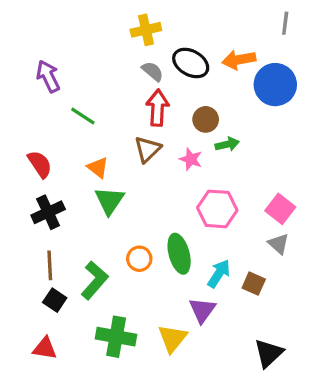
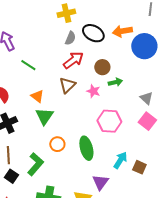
gray semicircle: (153, 71) -> (70, 38), turned 72
red arrow: (158, 108) -> (73, 60), turned 50
gray triangle: (279, 244) -> (146, 98), moved
orange circle: (139, 259) -> (57, 144), moved
cyan arrow: (219, 274) -> (120, 160), moved
brown square: (254, 284) -> (139, 167), moved

